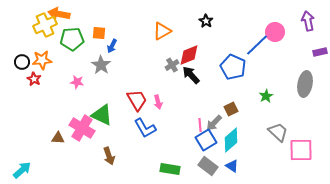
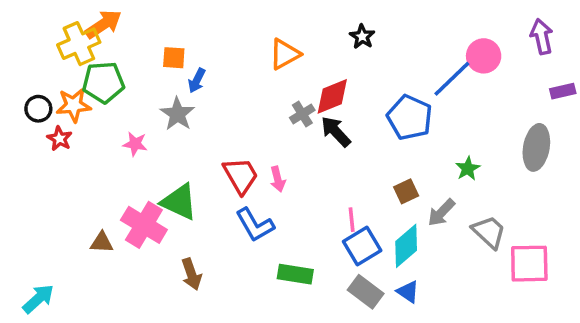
orange arrow: (59, 14) -> (103, 24), turned 135
green pentagon: (72, 39) -> (103, 82), moved
gray arrow: (214, 123) -> (441, 213), moved
green rectangle: (170, 169) -> (295, 274), moved

